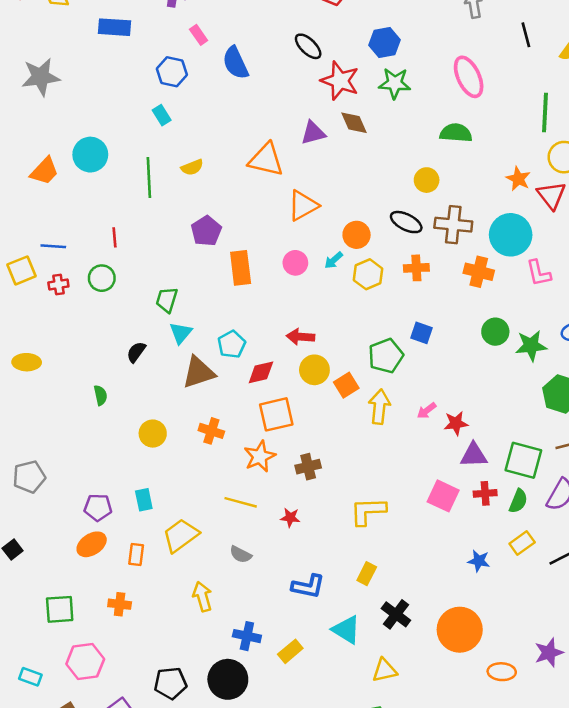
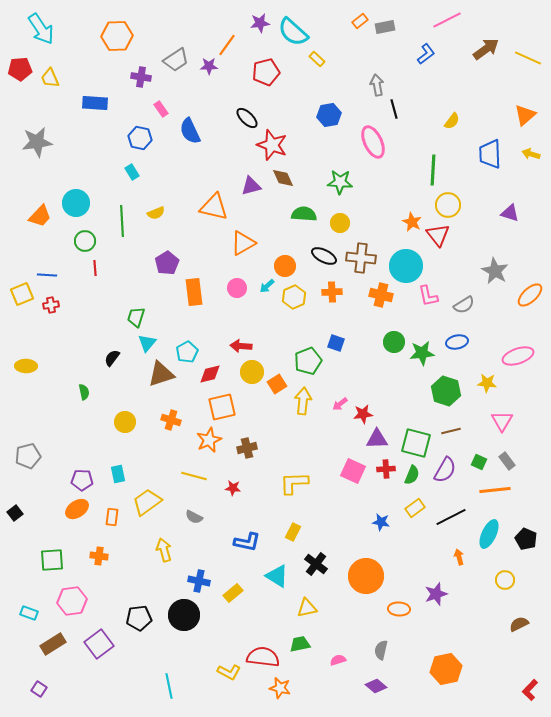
black line: (526, 35) -> (394, 109), moved
blue hexagon: (385, 42) -> (329, 115), moved
green star: (395, 83) -> (340, 182), moved
green semicircle: (456, 133) -> (304, 214), moved
green circle: (102, 278) -> (85, 241), moved

